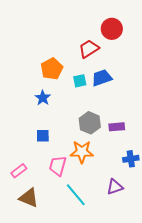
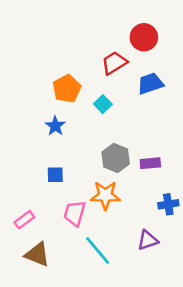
blue trapezoid: (102, 78) -> (150, 84), moved
cyan square: (80, 81) -> (103, 104), turned -32

